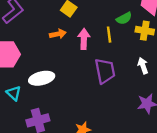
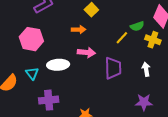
yellow line: (109, 35) -> (122, 38), turned 40
pink arrow: (84, 39) -> (86, 52), moved, turned 84

